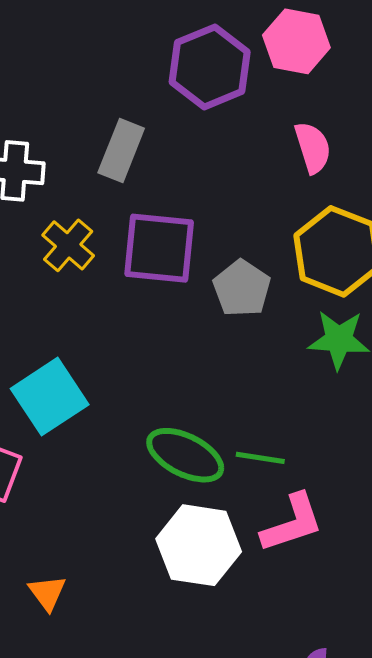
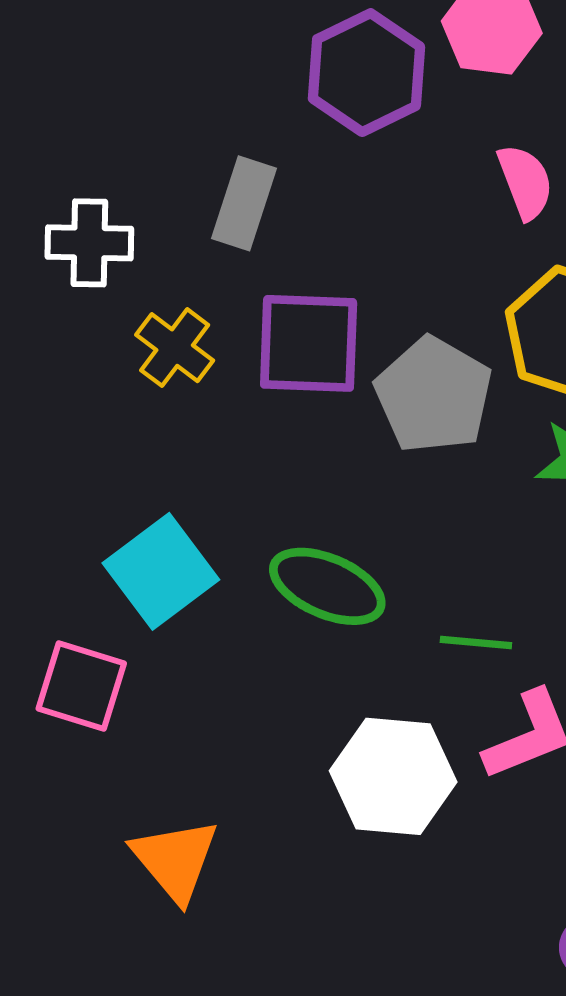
gray pentagon: (242, 288) -> (434, 395), size x1.4
green ellipse: (185, 455) -> (327, 586), moved
orange triangle: (47, 593) -> (175, 860), size x1.6

